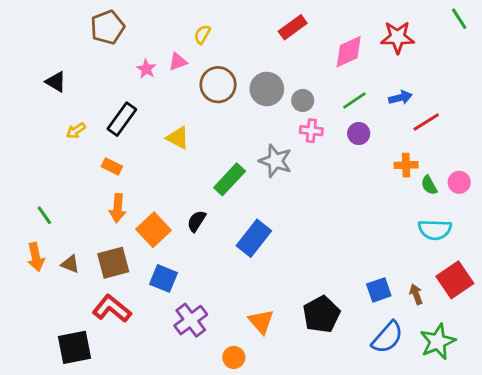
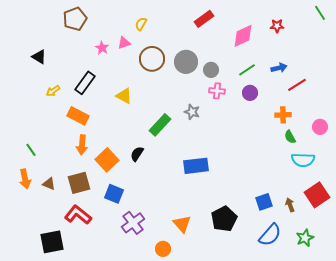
red star: (397, 37) -> (277, 26), size x0.6
gray star: (275, 161) -> (192, 112), size x0.7
orange rectangle: (112, 167) -> (78, 116), size x1.5
green semicircle: (429, 185) -> (290, 137), moved
blue rectangle: (254, 238) -> (196, 166), moved, turned 45
green star: (438, 342) -> (305, 238), size x0.7

